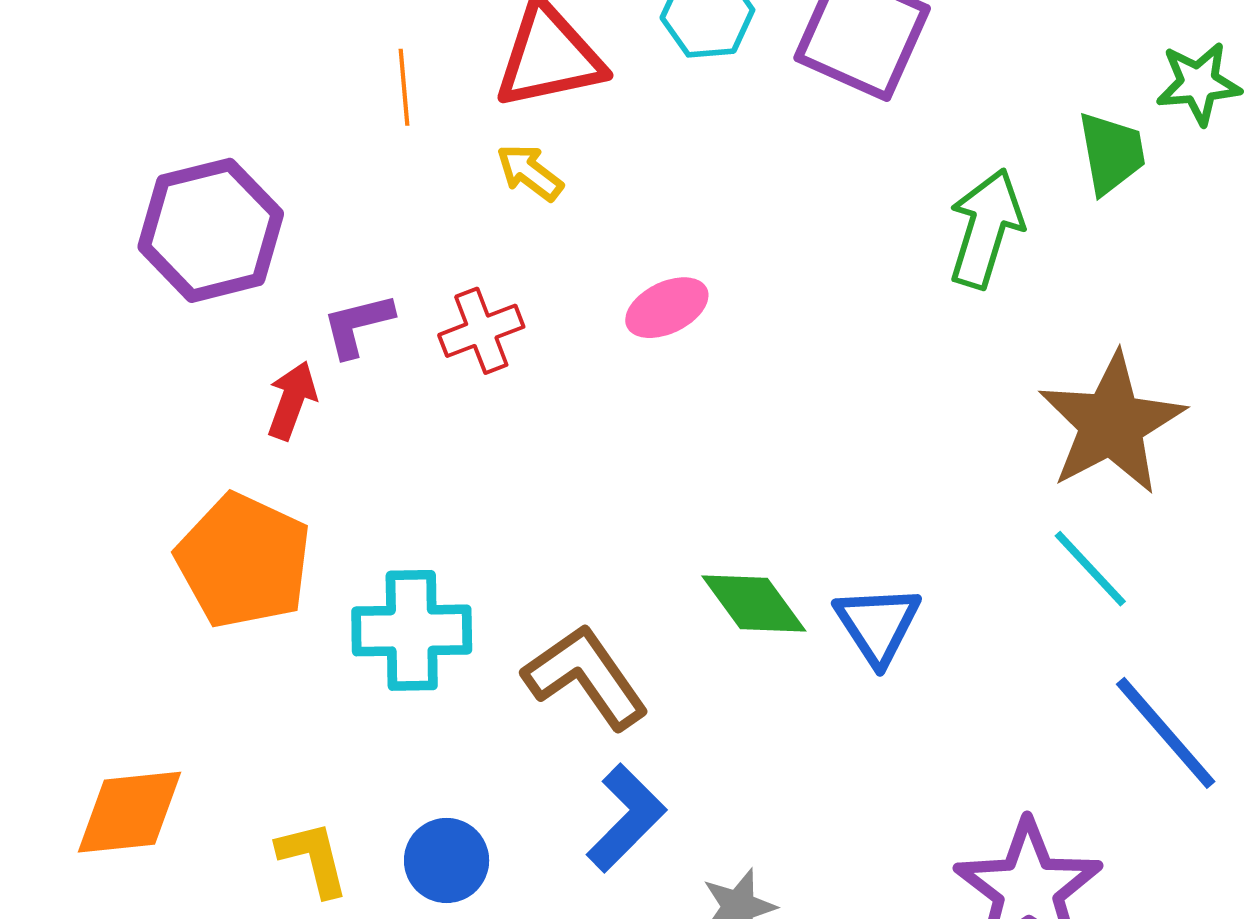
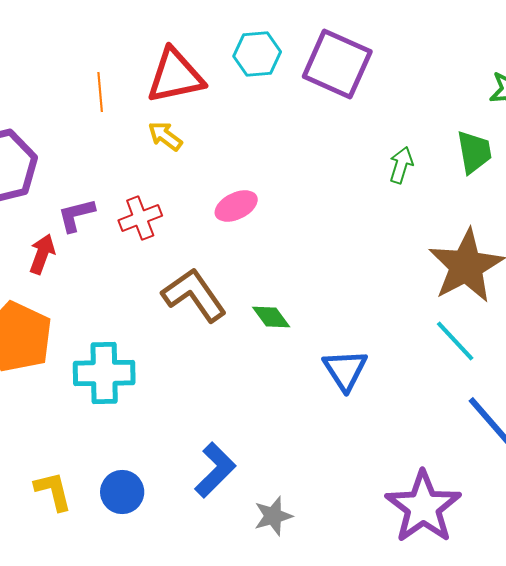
green trapezoid: (1111, 153) -> (474, 152), moved
green arrow: (986, 228) -> (401, 165), size x0.6
green diamond: (754, 603) -> (271, 317), moved, size x0.7
brown L-shape: (586, 677) -> (194, 295), moved

